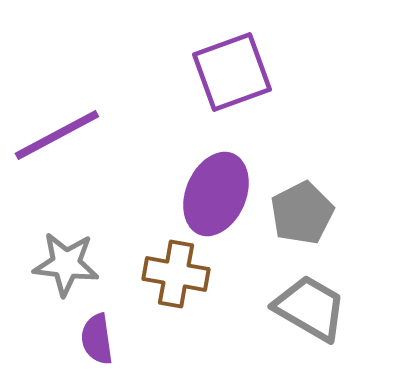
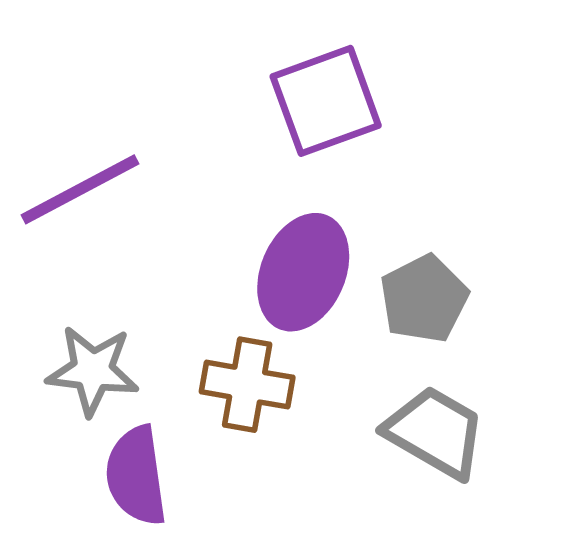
purple semicircle: (97, 339) -> (136, 476), size x1.4

